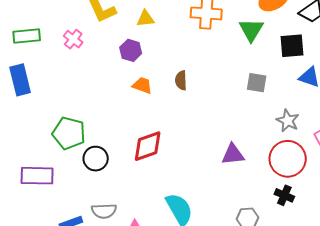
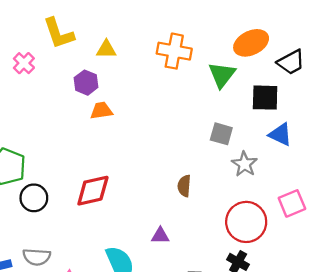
brown semicircle: (181, 80) -> (184, 186), moved
orange trapezoid: (142, 85) -> (101, 111), moved, turned -35
gray star: (288, 121) -> (244, 164), moved
purple triangle: (233, 154) -> (160, 236), moved, size x0.7

